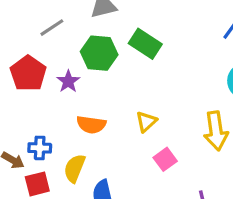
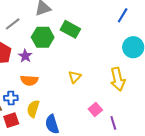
orange semicircle: (91, 125) -> (29, 80), moved
pink square: (165, 159) -> (95, 110), moved

